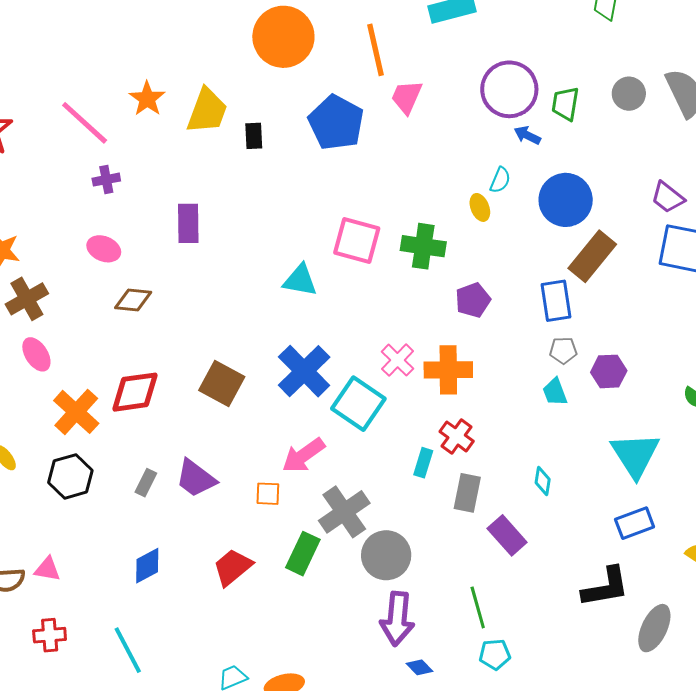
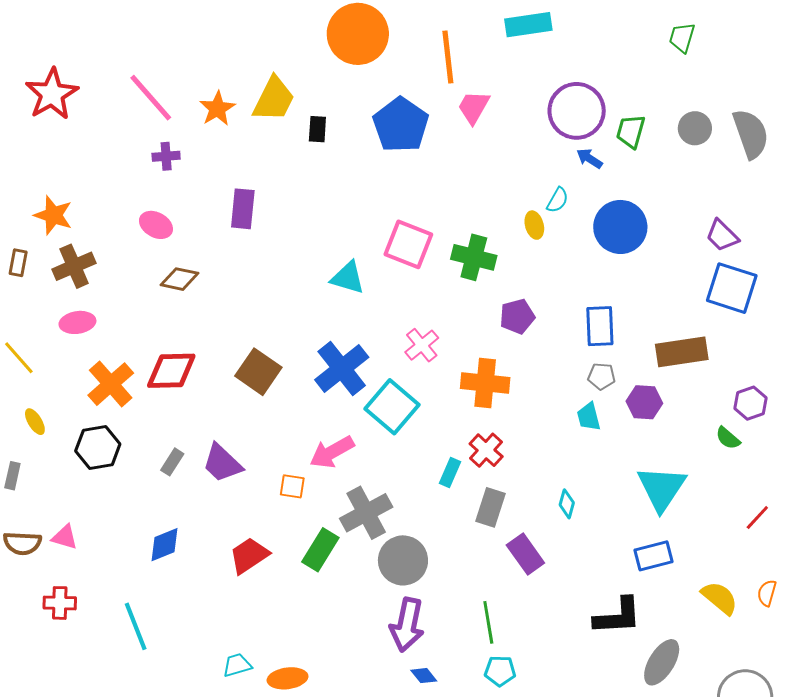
orange star: (147, 99) -> (217, 109), moved
brown rectangle: (592, 256) -> (682, 352), moved, turned 36
pink ellipse: (36, 354) -> (77, 322), turned -72
pink cross: (398, 360) -> (422, 345), moved

